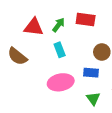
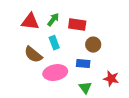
red rectangle: (86, 19) -> (77, 25), moved
brown semicircle: (17, 56) -> (33, 55), moved

